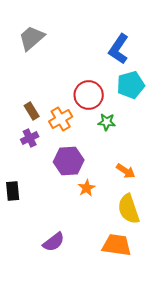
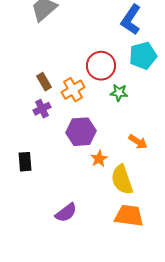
yellow semicircle: (129, 209) -> (122, 180), moved

